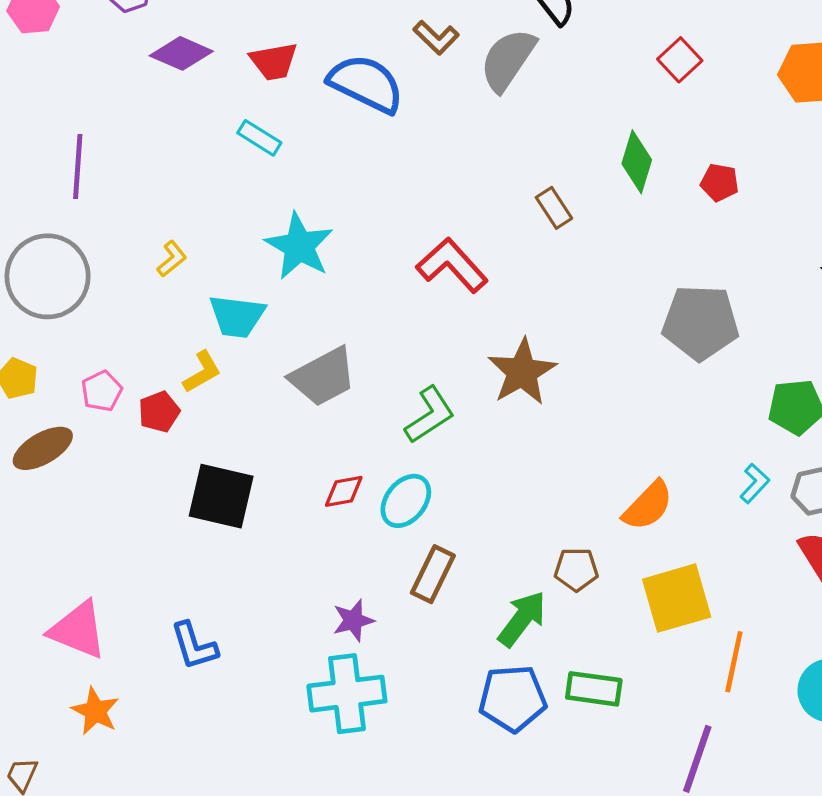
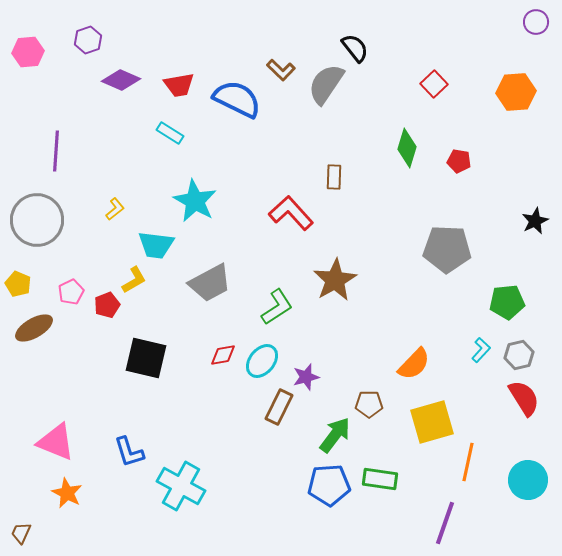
brown rectangle: (554, 208) -> (334, 177), moved, turned 35
purple star: (353, 620) -> (306, 377), moved
cyan cross: (347, 694) -> (181, 486), moved, turned 36

